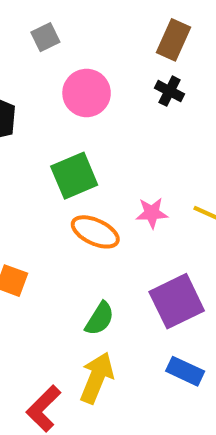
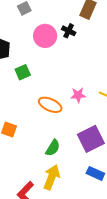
black cross: (169, 91) -> (69, 31), moved
green square: (74, 176) -> (23, 72), moved, size x0.7

